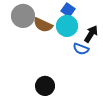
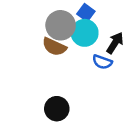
gray circle: (23, 16) -> (61, 25), moved
brown semicircle: (43, 25) -> (54, 47), moved

